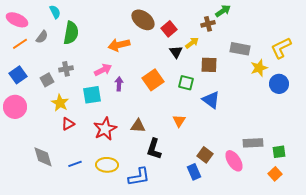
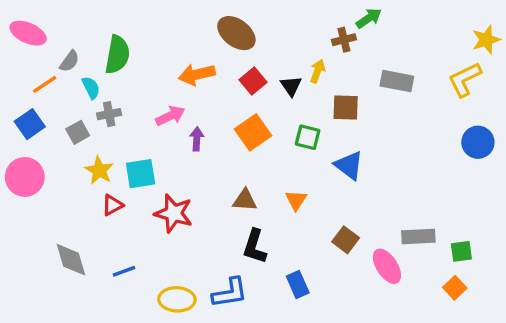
cyan semicircle: (55, 12) -> (91, 88), moved
red square: (169, 29) -> (253, 81), moved
yellow arrow: (192, 43) -> (318, 71), turned -32
orange line: (20, 44) -> (45, 84), moved
yellow star: (259, 68) -> (486, 40), moved
blue circle: (279, 84) -> (478, 142), moved
cyan square: (92, 95) -> (141, 174), moved
brown triangle: (138, 126) -> (245, 200), moved
red star: (105, 129) -> (174, 213), turned -30
brown square: (205, 155) -> (346, 240), moved
yellow ellipse: (107, 165) -> (177, 299), moved
blue rectangle: (194, 172) -> (298, 284), moved

